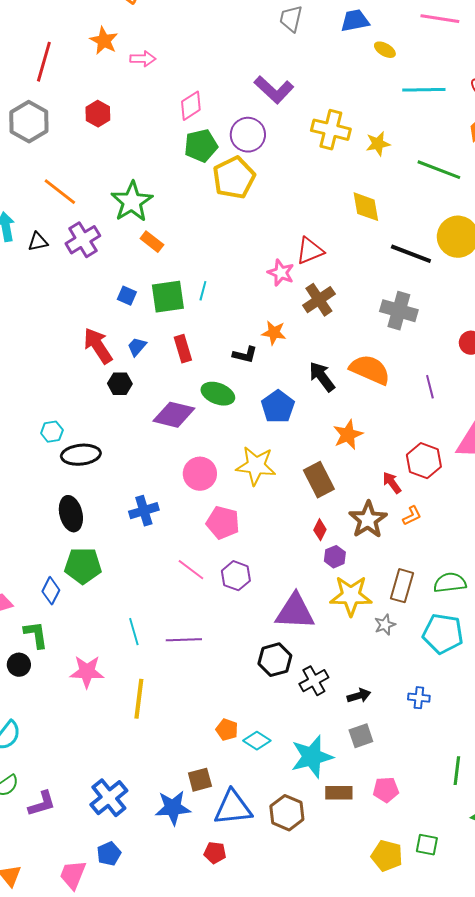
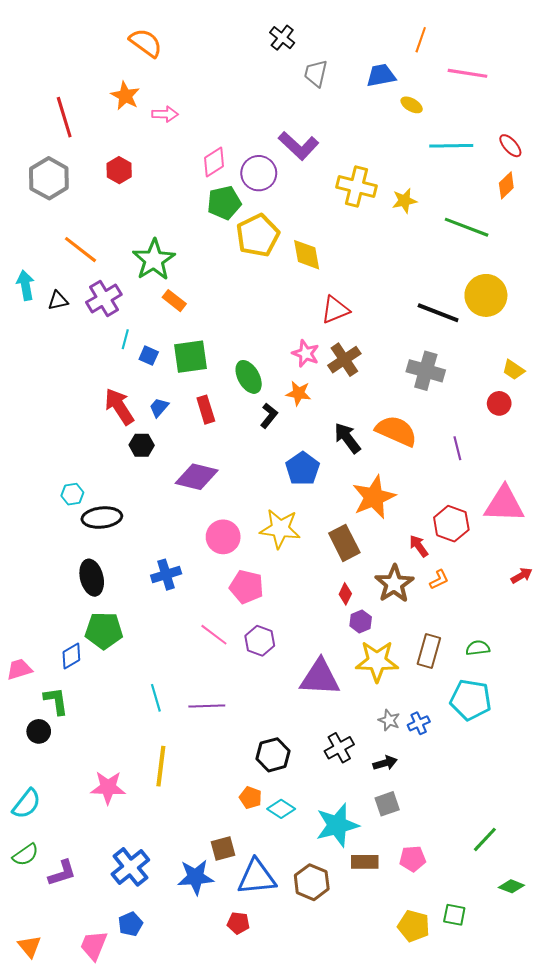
red line: (44, 62) -> (64, 117), turned -33
purple circle: (248, 135) -> (259, 173), moved
yellow diamond: (366, 207) -> (307, 255), moved
pink star: (281, 273) -> (306, 353), moved
cyan line: (203, 291) -> (125, 339), moved
black L-shape: (245, 355) -> (269, 416), turned -65
green ellipse: (218, 394) -> (249, 377), moved, turned 40
orange star: (348, 435) -> (374, 497), size x1.4
green semicircle: (450, 583) -> (478, 648), size x0.7
blue diamond: (51, 591) -> (71, 656), turned 32
gray star: (385, 625) -> (389, 720), moved, turned -30
black hexagon: (275, 660) -> (273, 755), moved
pink star: (87, 672) -> (108, 787), moved
blue cross: (419, 698) -> (419, 723), moved, turned -30
green line: (457, 771) -> (485, 839), turned 36

